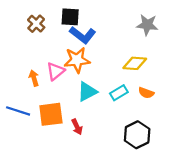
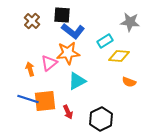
cyan rectangle: (119, 93) -> (105, 41), moved
blue line: (18, 111) -> (28, 99), moved
black hexagon: (137, 135) -> (101, 119), moved

